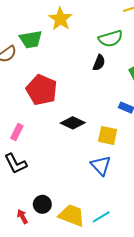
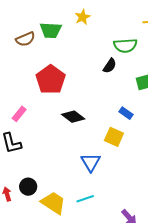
yellow star: (60, 19) -> (83, 17), size x0.7
yellow square: (108, 135) -> (114, 137), moved
cyan line: (101, 217) -> (85, 199), moved

